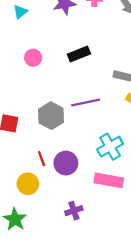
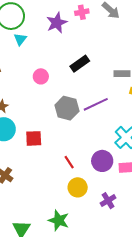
gray hexagon: (51, 116) -> (67, 108), moved
purple circle: (66, 163) -> (102, 161), moved
yellow circle: (28, 184) -> (78, 187), moved

